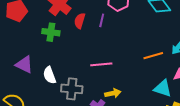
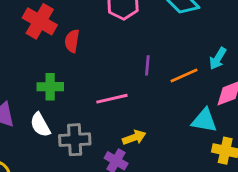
purple line: (102, 20) -> (147, 65), moved
green cross: (51, 32) -> (50, 87), moved

